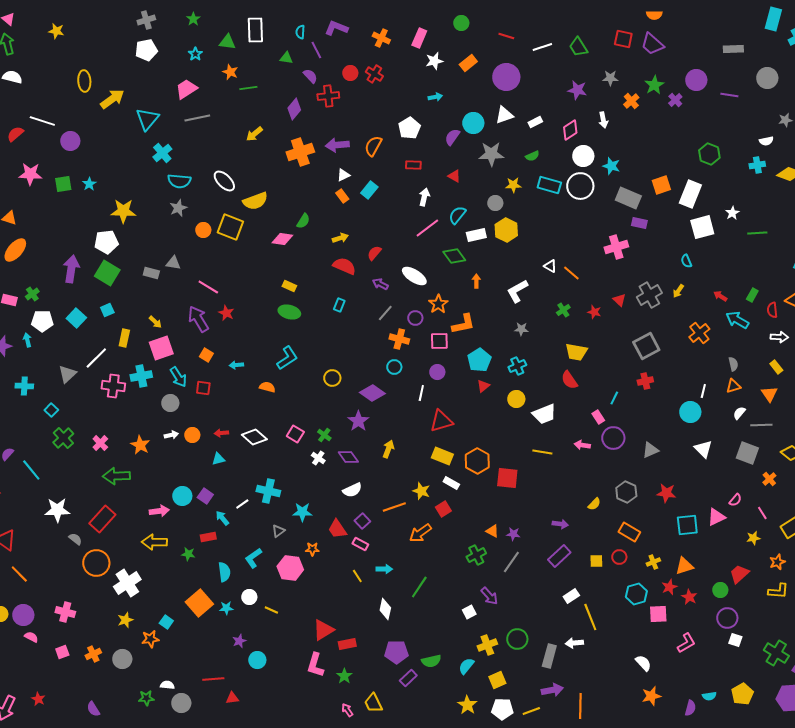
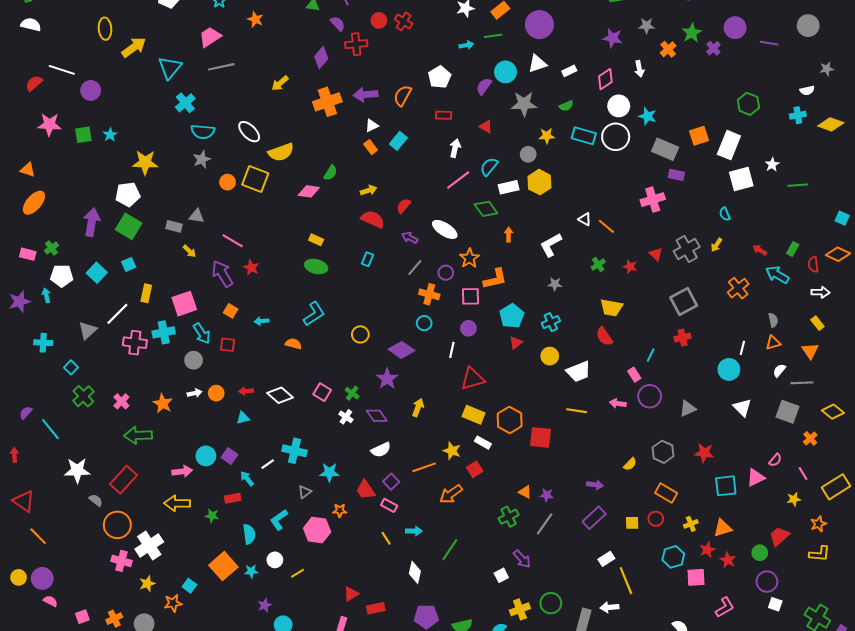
green line: (248, 88) -> (493, 36), moved
yellow arrow: (155, 322) -> (189, 251), moved
yellow line: (271, 610) -> (298, 573), turned -56
pink cross: (65, 612) -> (121, 561), moved
red triangle: (323, 630) -> (351, 594), size x0.7

